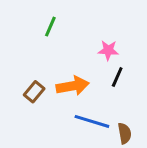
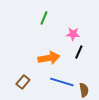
green line: (50, 27) -> (44, 18), moved
brown rectangle: (34, 92) -> (23, 82), moved

